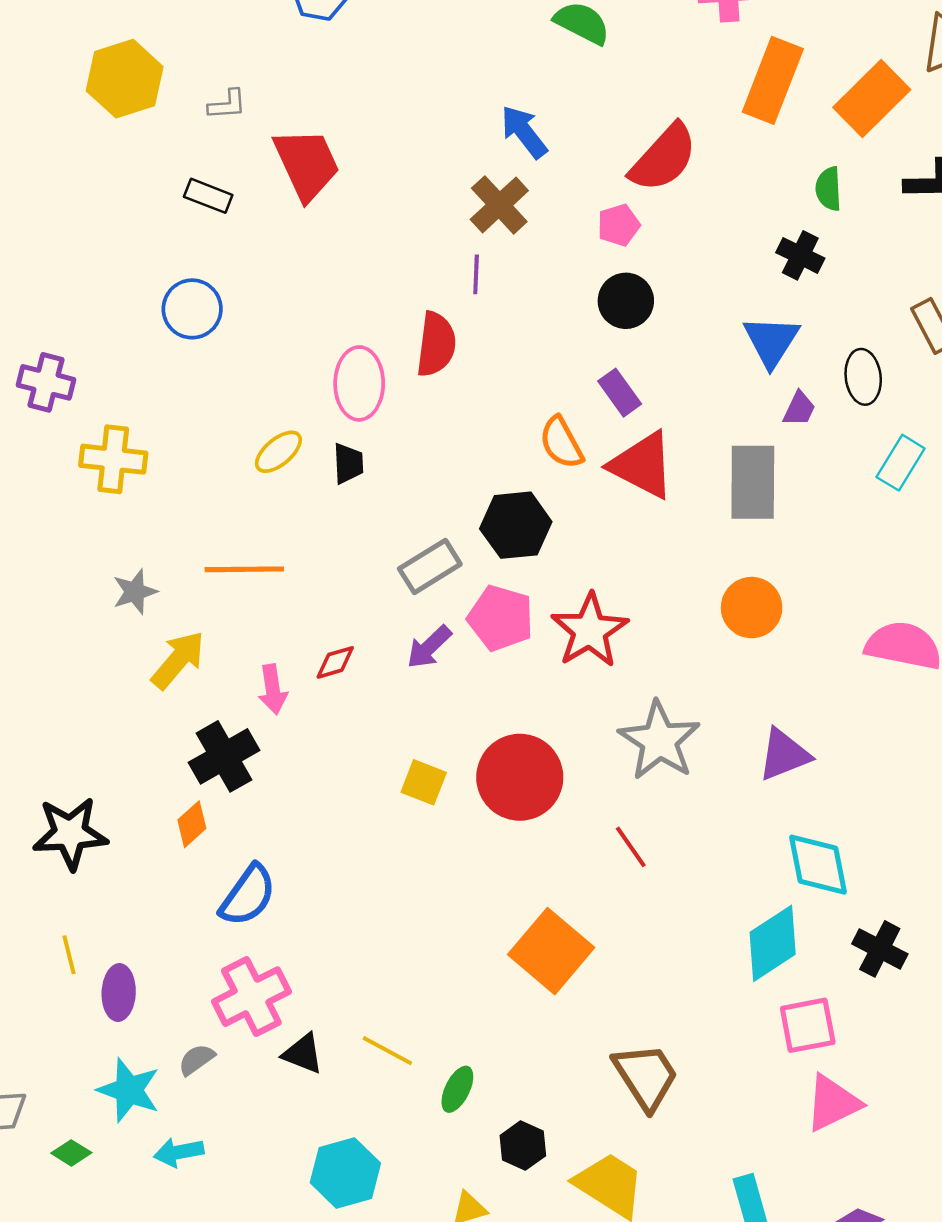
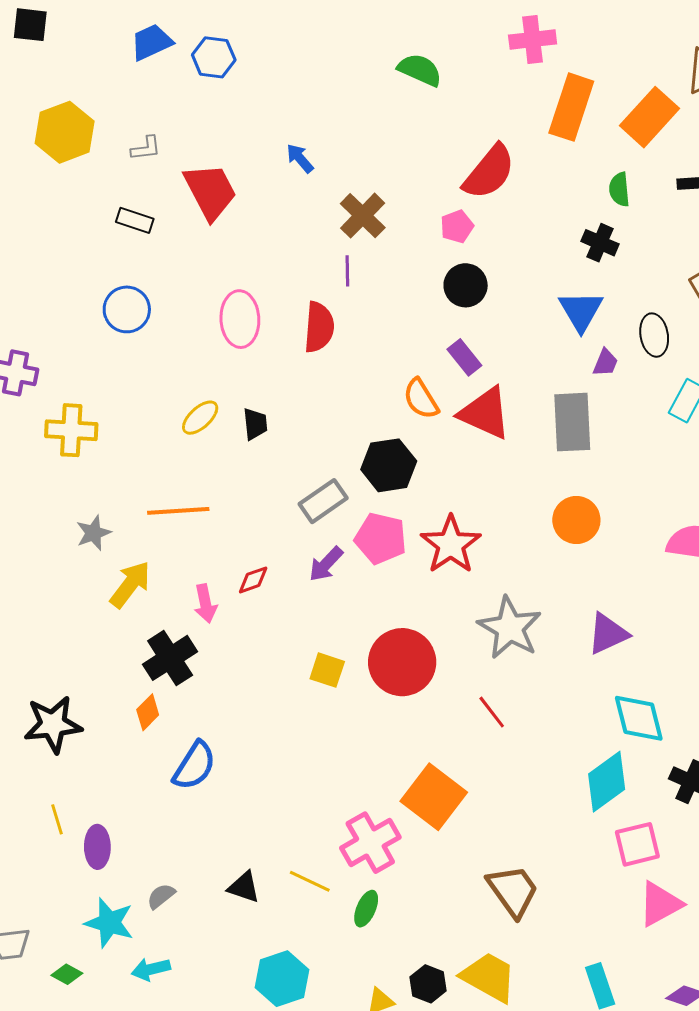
blue arrow: (524, 132) -> (300, 158), moved, size x0.7
pink ellipse: (359, 383) -> (240, 319), moved
pink cross: (251, 997) -> (370, 843), moved
black hexagon: (523, 1146) -> (428, 984), moved

